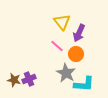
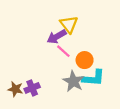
purple arrow: (79, 33) -> (57, 37), moved, turned 36
cyan L-shape: (84, 84) -> (93, 78), moved

